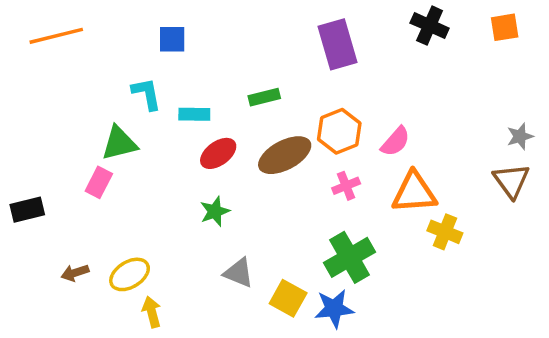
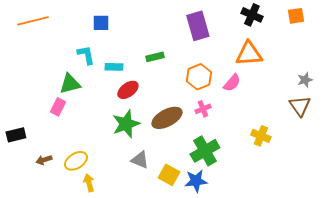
brown ellipse: (285, 155) -> (167, 118), moved
orange triangle: (414, 193) -> (249, 54), moved
black rectangle: (27, 210) -> (16, 135), moved
green star: (215, 211) -> (126, 124), size x1.6

